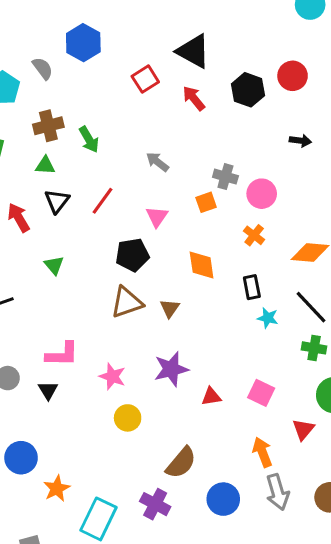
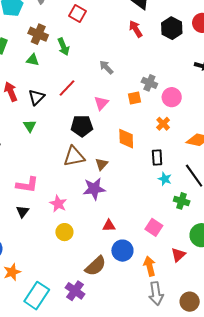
red square: (145, 79) -> (77, 13), moved, turned -36
brown cross: (48, 126) -> (38, 34), turned 30
black triangle: (57, 201) -> (36, 97), moved
green cross: (314, 348) -> (182, 201), moved
purple star: (171, 369) -> (94, 189), moved
black triangle: (48, 390) -> (23, 212), moved
red triangle: (211, 397) -> (109, 226), moved
blue circle: (223, 499) -> (122, 251), moved

